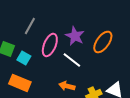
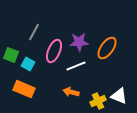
purple star: (75, 36) -> (79, 42), turned -30
white line: (72, 60) -> (76, 66), turned -60

